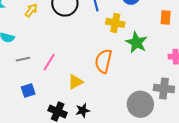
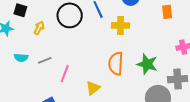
green star: (136, 43) -> (147, 64), moved
gray line: (23, 59) -> (45, 60), moved

